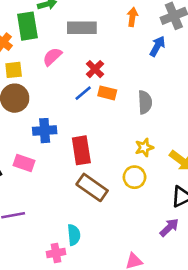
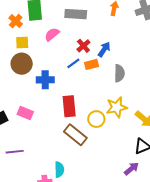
blue arrow: (157, 46) -> (104, 49), moved
orange rectangle: (107, 93) -> (91, 64), turned -32
blue cross: (45, 131) -> (45, 80), moved
yellow star: (144, 147) -> (117, 107), size x1.5
yellow circle: (134, 177) -> (96, 119), moved

